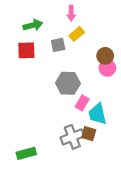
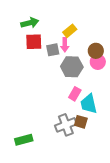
pink arrow: (71, 13) -> (65, 45), moved
gray square: (58, 45) -> (53, 50), moved
red square: (26, 50) -> (34, 42), moved
gray hexagon: (68, 83) -> (72, 67), moved

